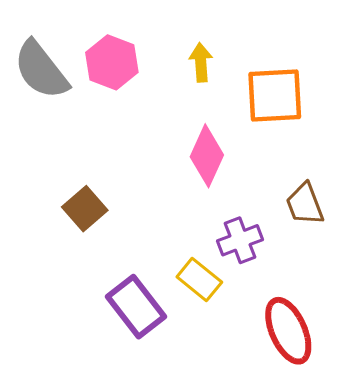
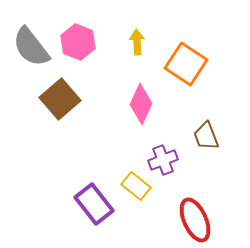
orange square: (275, 96) -> (186, 64), turned 36
brown square: (85, 209) -> (60, 99), moved, size x1.4

